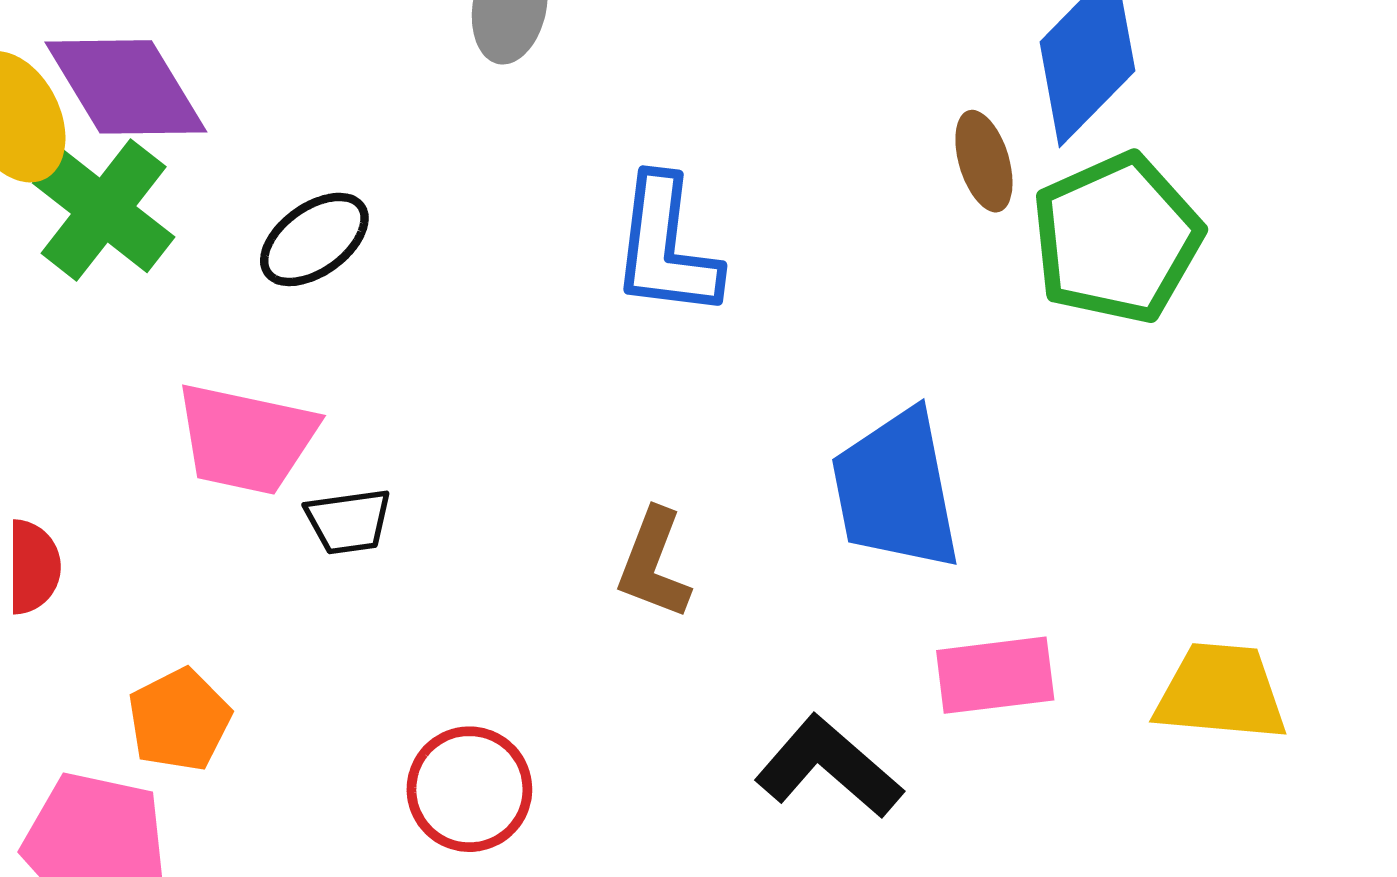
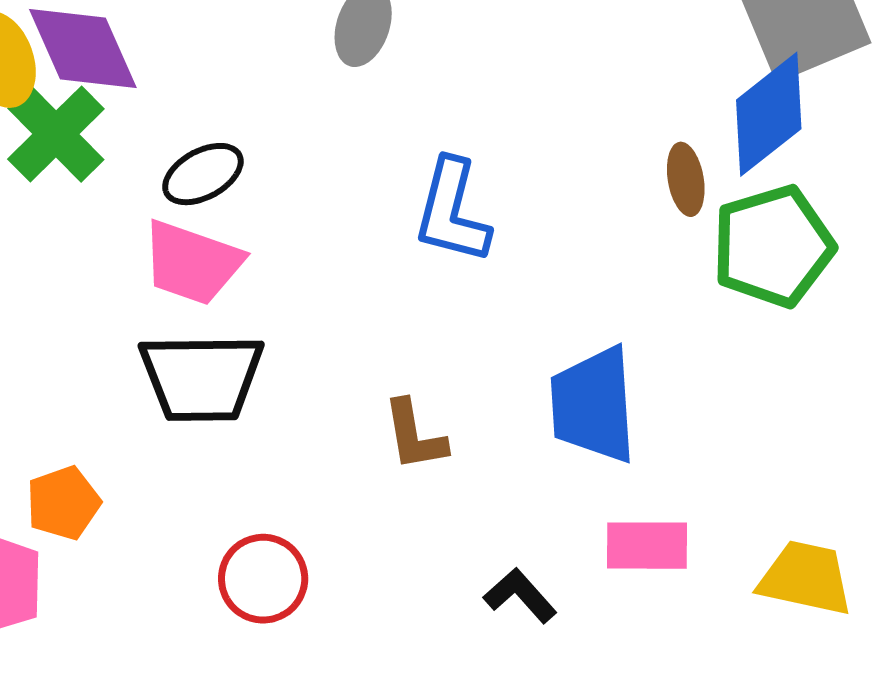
pink trapezoid: (246, 439) -> (192, 263), moved
black trapezoid: (348, 521) -> (202, 377), size x2.0
brown L-shape: (654, 564) -> (414, 435), turned -38
black L-shape: (828, 767) -> (520, 596), size x0.7

